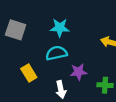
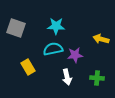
purple star: (78, 72) -> (75, 55), moved
white arrow: (61, 90) -> (67, 77), moved

